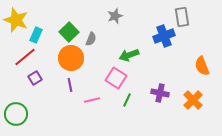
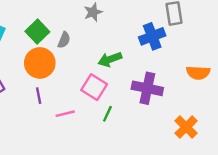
orange semicircle: (202, 66) -> (198, 73), turned -66
purple cross: (160, 93) -> (147, 88), moved, size x1.4
orange cross: (193, 100) -> (186, 127), moved

